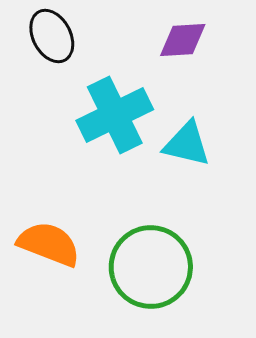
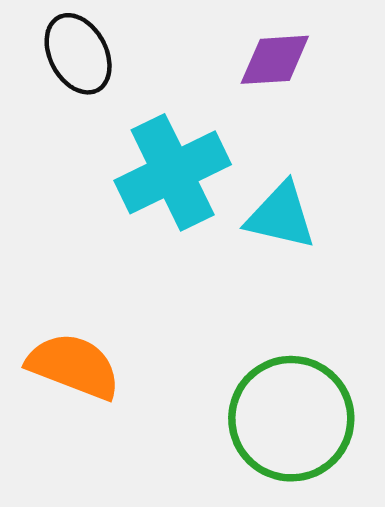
green circle: (151, 267) -> (291, 419), moved

